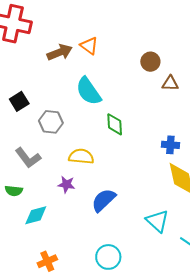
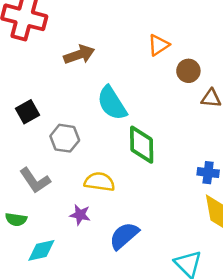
orange triangle: (89, 46) -> (159, 45), moved, turned 48
green diamond: (115, 124) -> (142, 145), size x1.4

